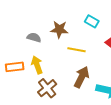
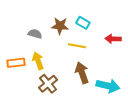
cyan rectangle: (92, 21) -> (83, 23), moved
brown arrow: (82, 77) -> (82, 73), turned -45

